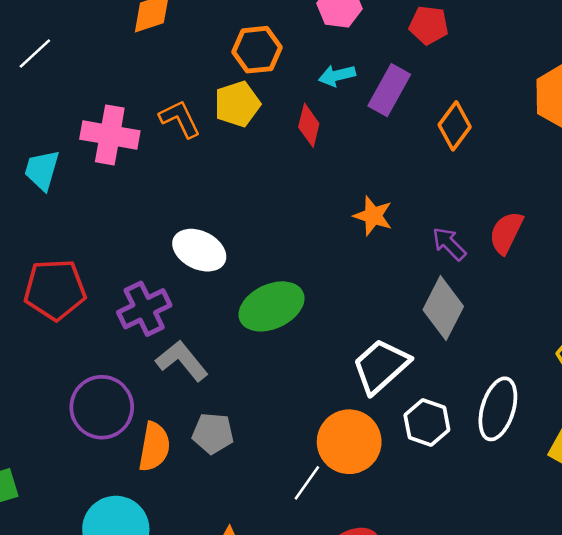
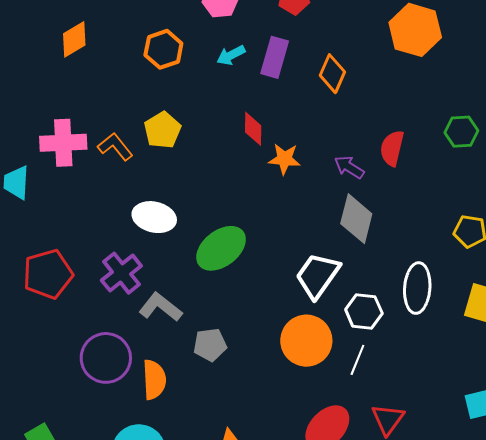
yellow pentagon: (237, 104) -> (162, 130), moved
orange L-shape: (180, 119) -> (115, 147), moved
red diamond: (309, 125) -> (253, 129), moved
gray pentagon: (213, 433) -> (210, 345), moved
white line: (307, 483) -> (357, 360), moved

